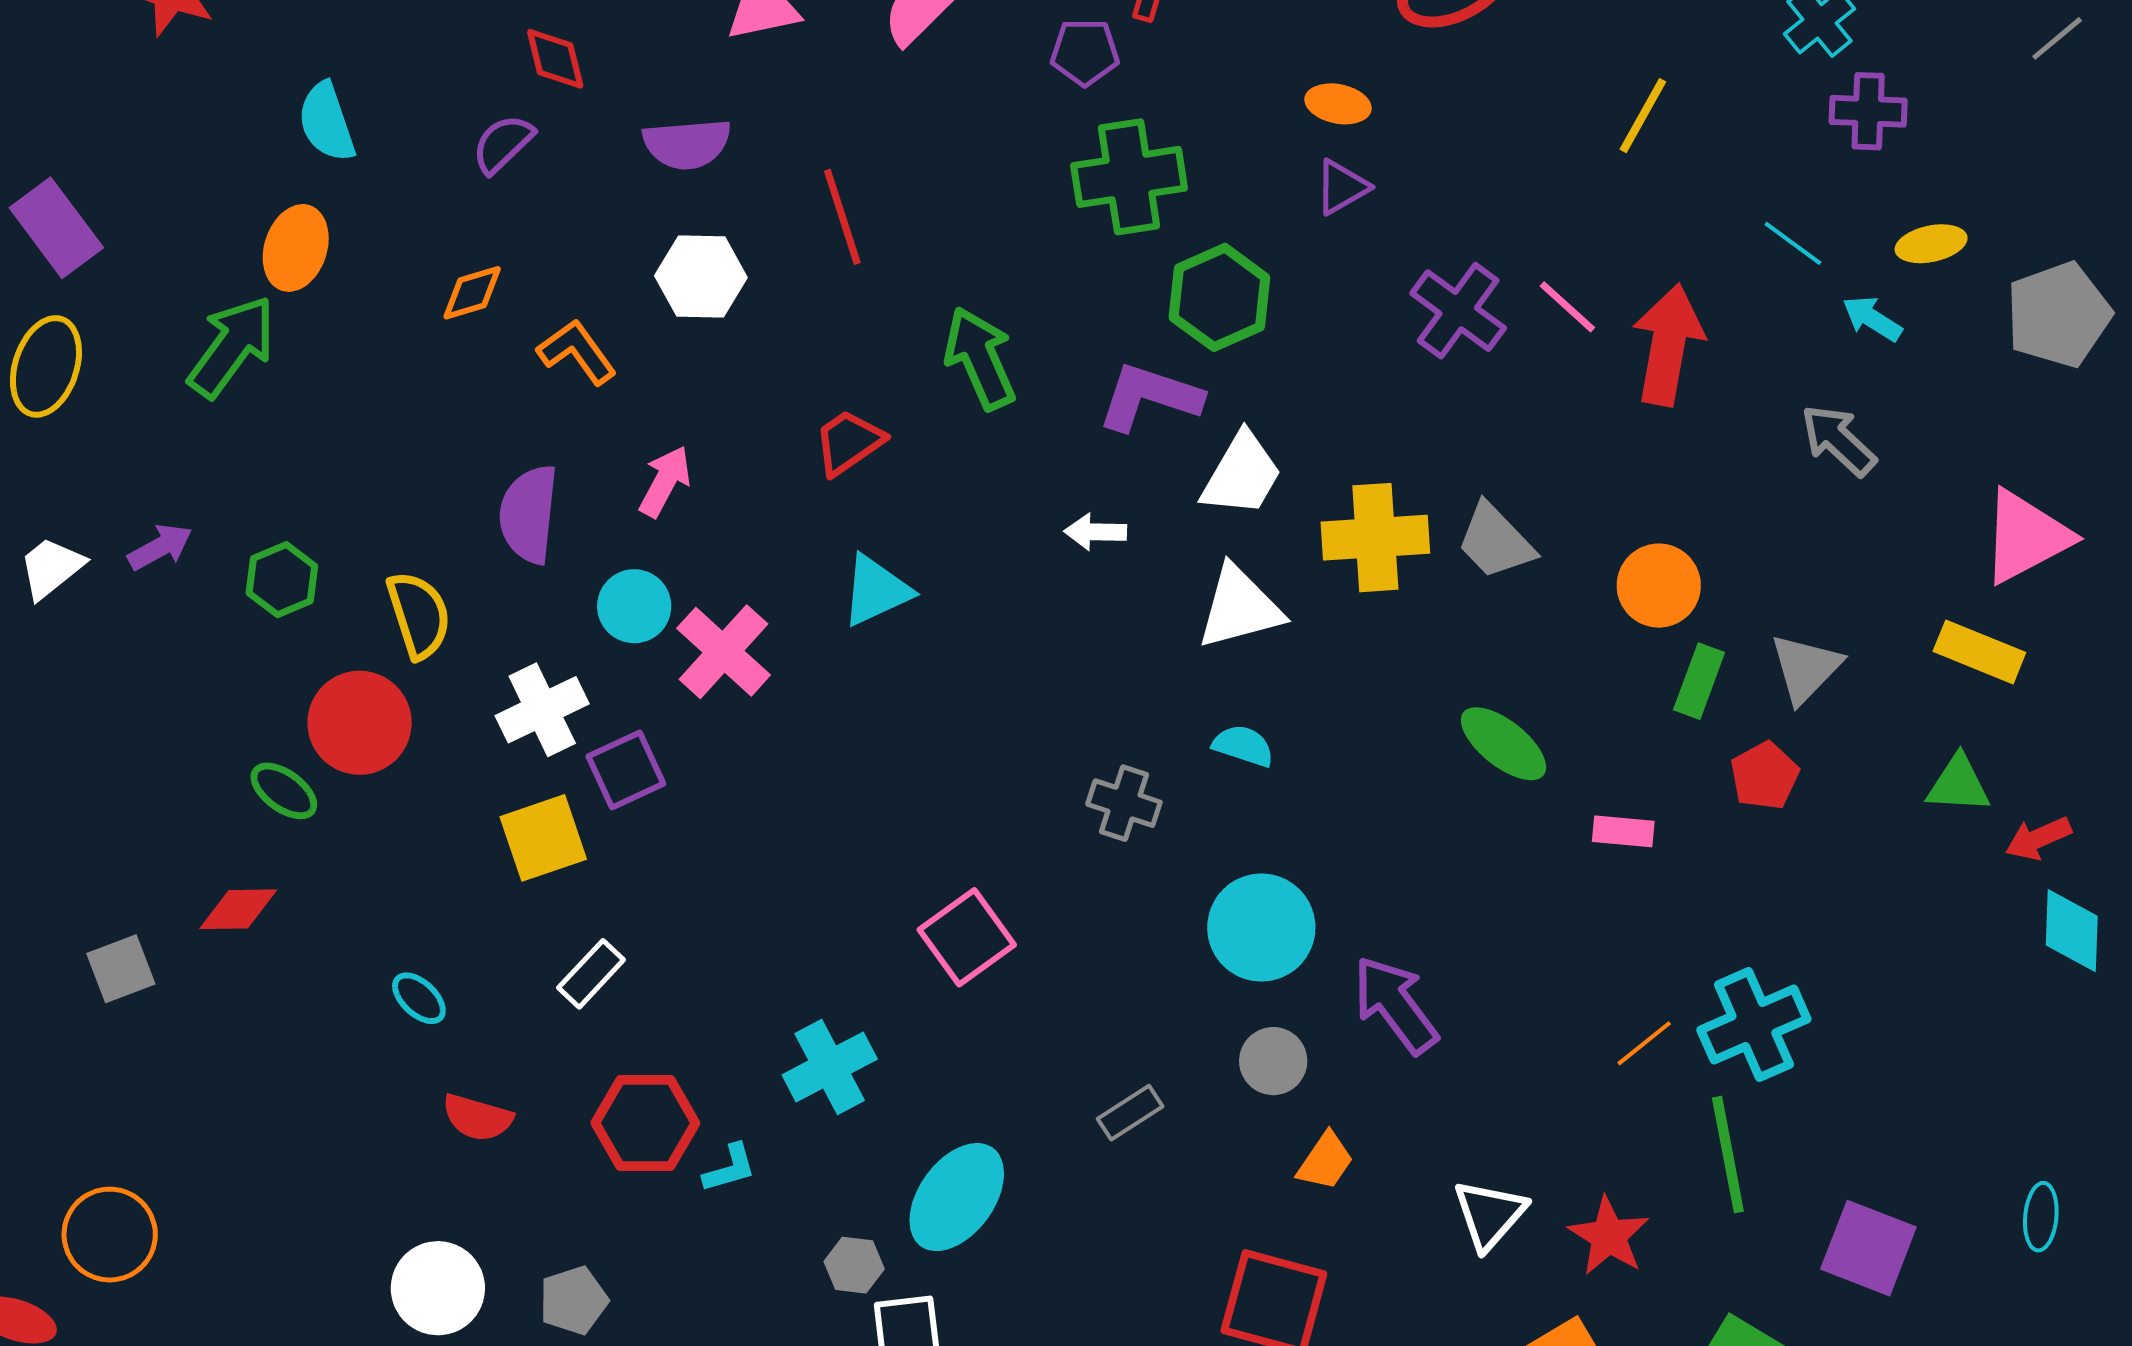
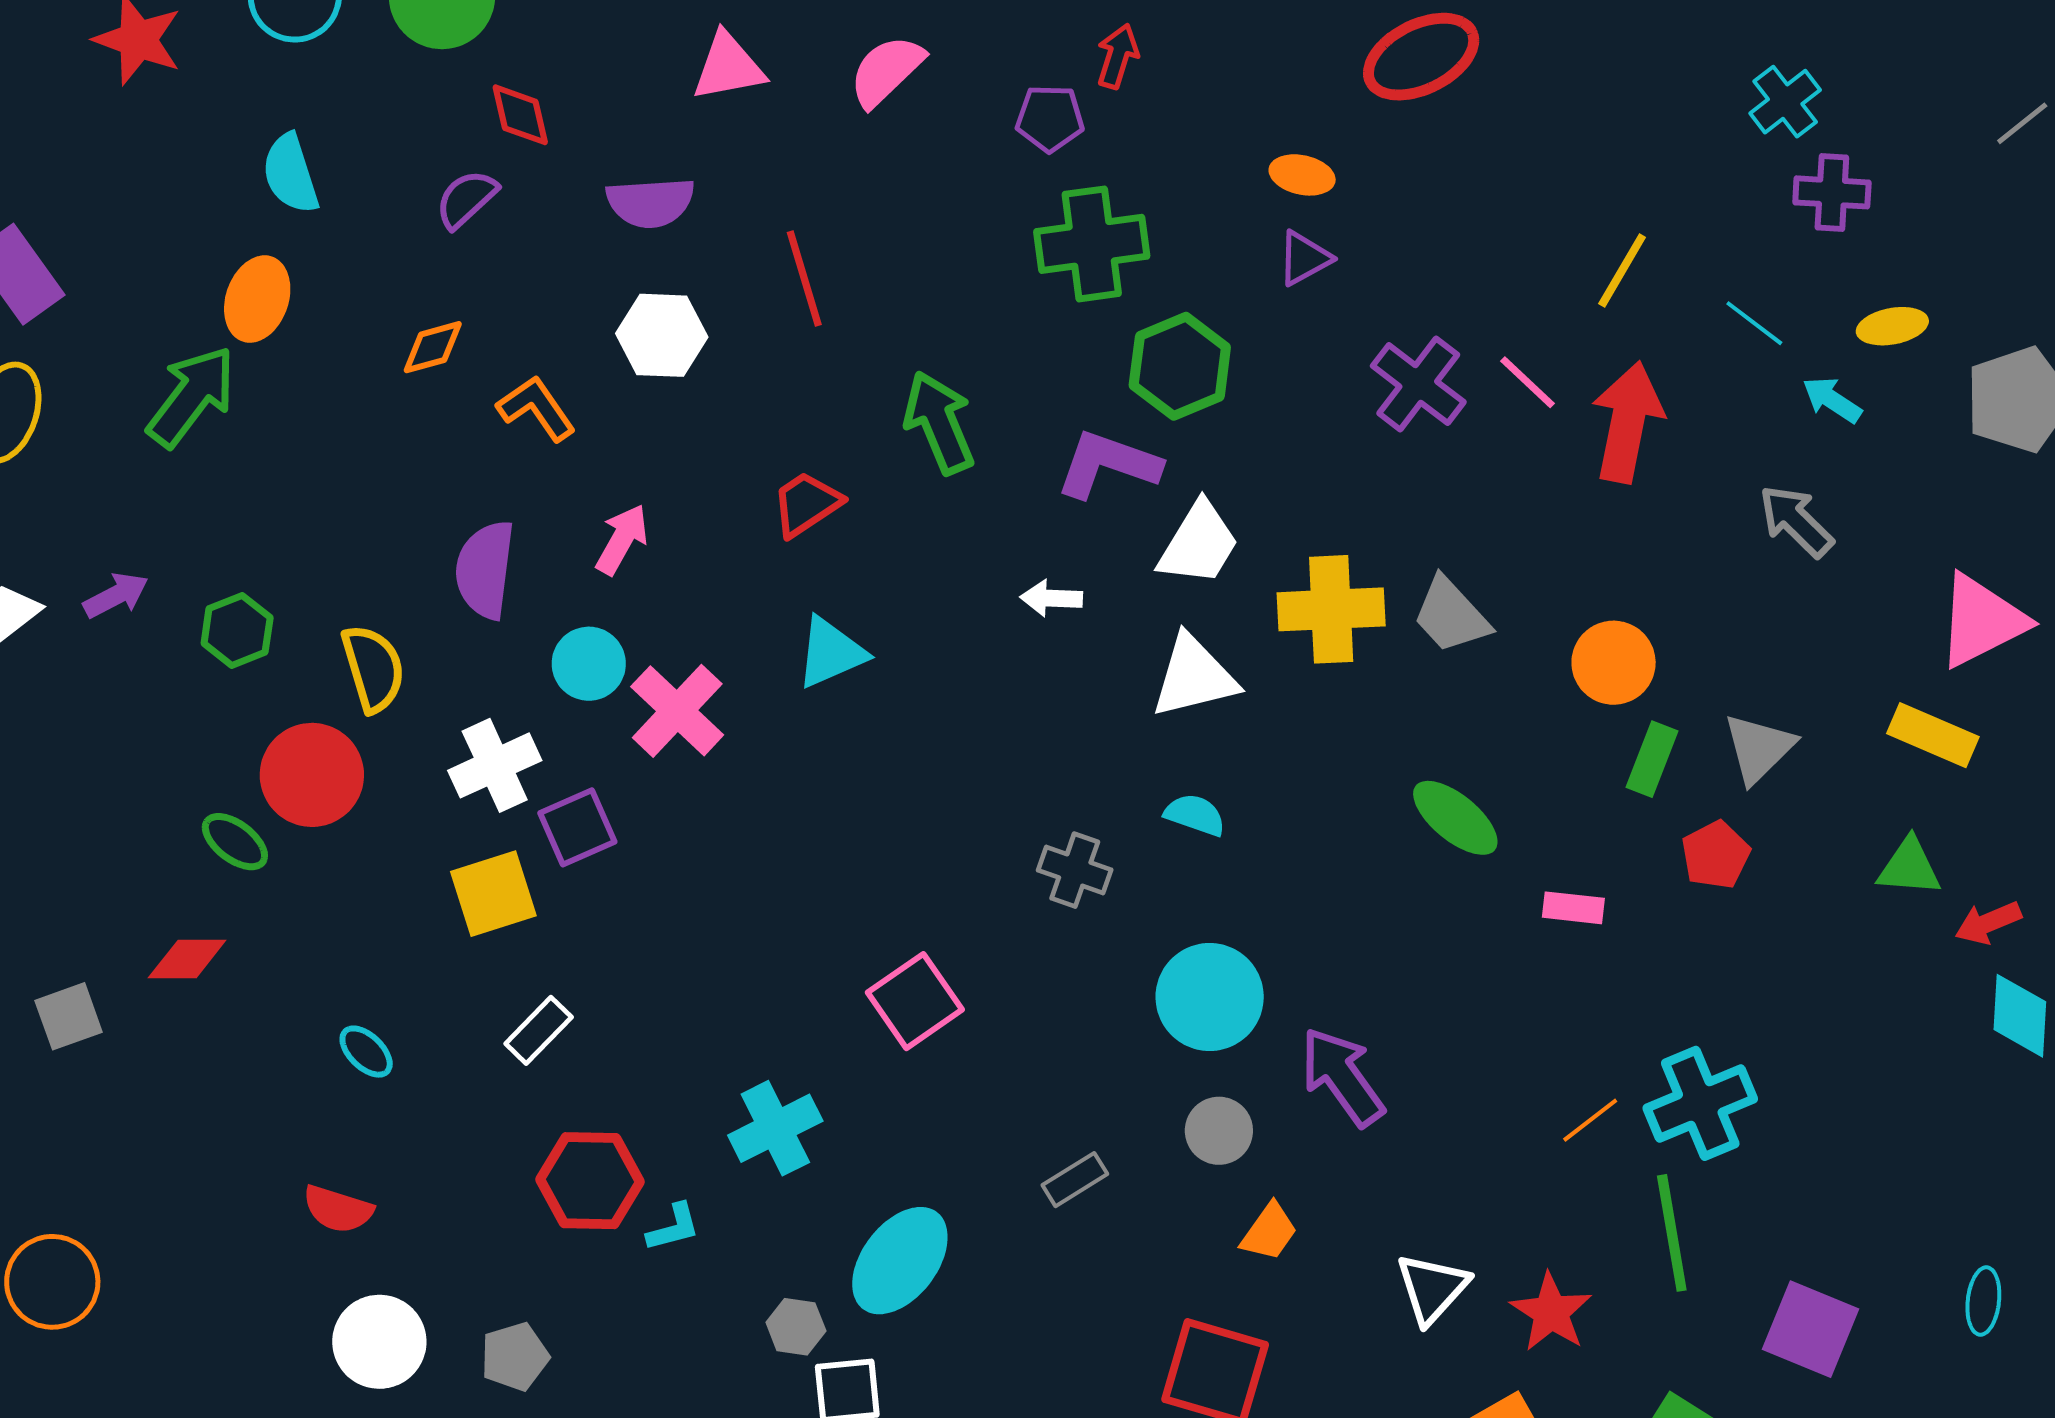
yellow line: (1643, 116) -> (1622, 271), moved
red semicircle: (477, 1118) -> (338, 1209), moved

